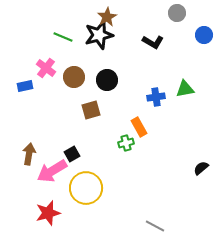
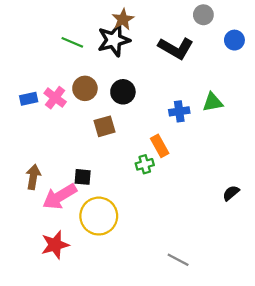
black L-shape: (153, 42) -> (176, 48), size x1.4
pink cross: (46, 68) -> (55, 98), moved
black square: (72, 154) -> (83, 177), turned 35

